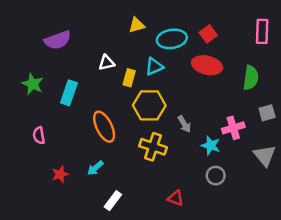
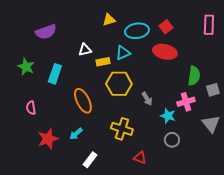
yellow rectangle: (129, 78) -> (103, 62), turned 64
green semicircle: (251, 78) -> (194, 76), moved
yellow cross: (153, 147) -> (122, 129), moved
red star: (60, 174) -> (48, 139), size x1.5

